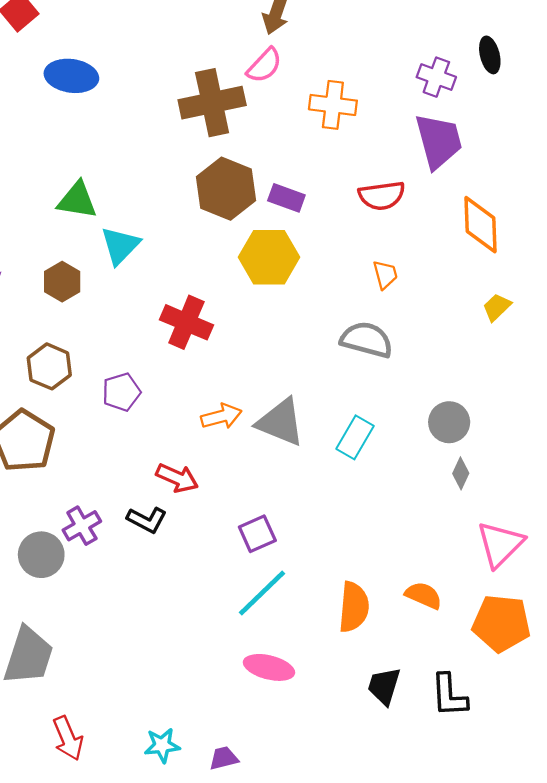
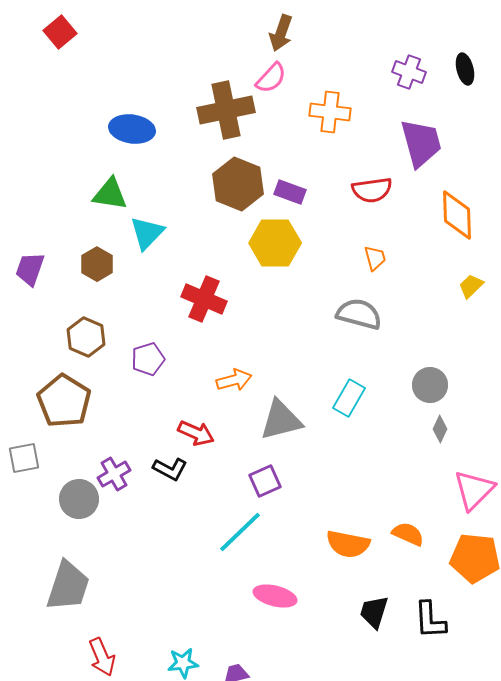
blue ellipse: (71, 76) -> (132, 129), moved
purple cross: (436, 77) -> (409, 72), moved
gray triangle: (281, 422) -> (281, 420), moved, turned -36
cyan line: (262, 593) -> (240, 532), moved
orange semicircle: (354, 607) -> (348, 544), turned 96

